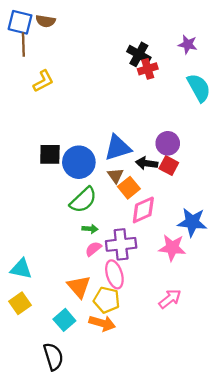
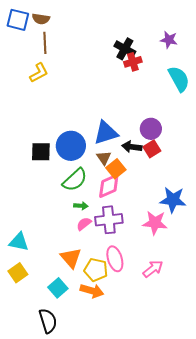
brown line: (23, 44) -> (45, 43), moved
black square: (50, 154) -> (41, 152), moved
red square: (169, 166) -> (152, 149), turned 30
pink diamond: (143, 210) -> (109, 186), moved
pink ellipse: (114, 274) -> (115, 259), moved

